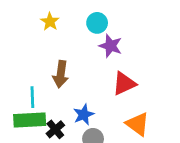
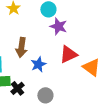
blue star: (84, 115) -> (38, 64), moved
orange triangle: (138, 124) -> (91, 67), moved

